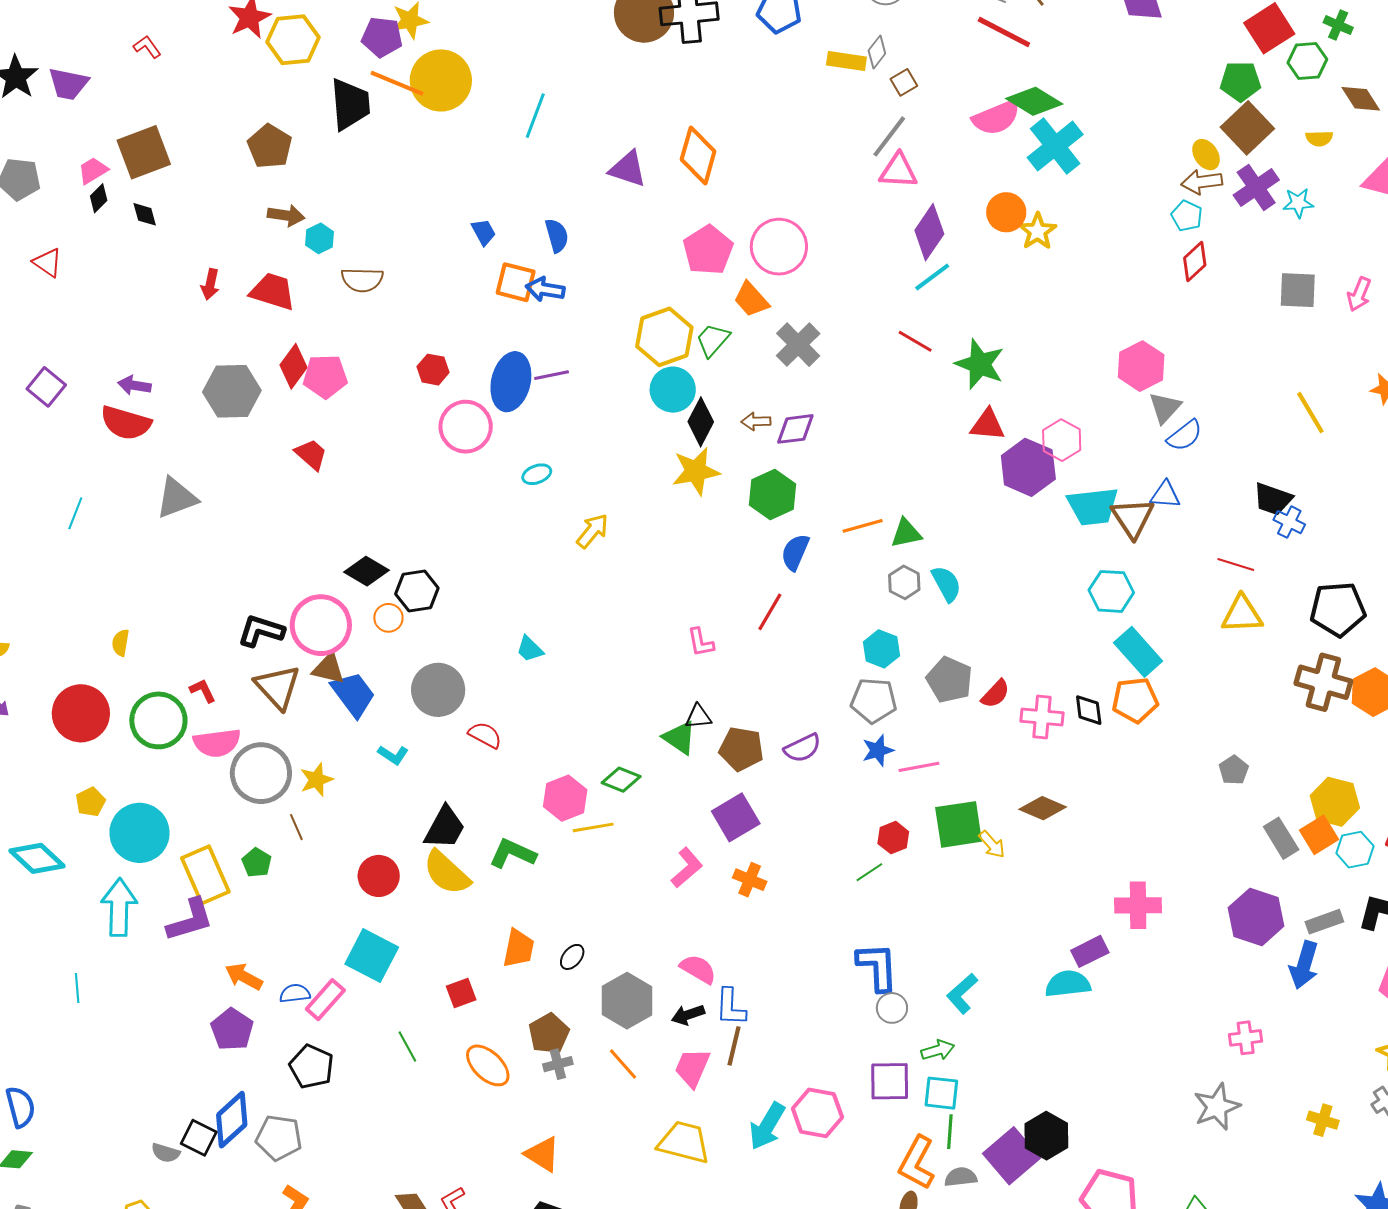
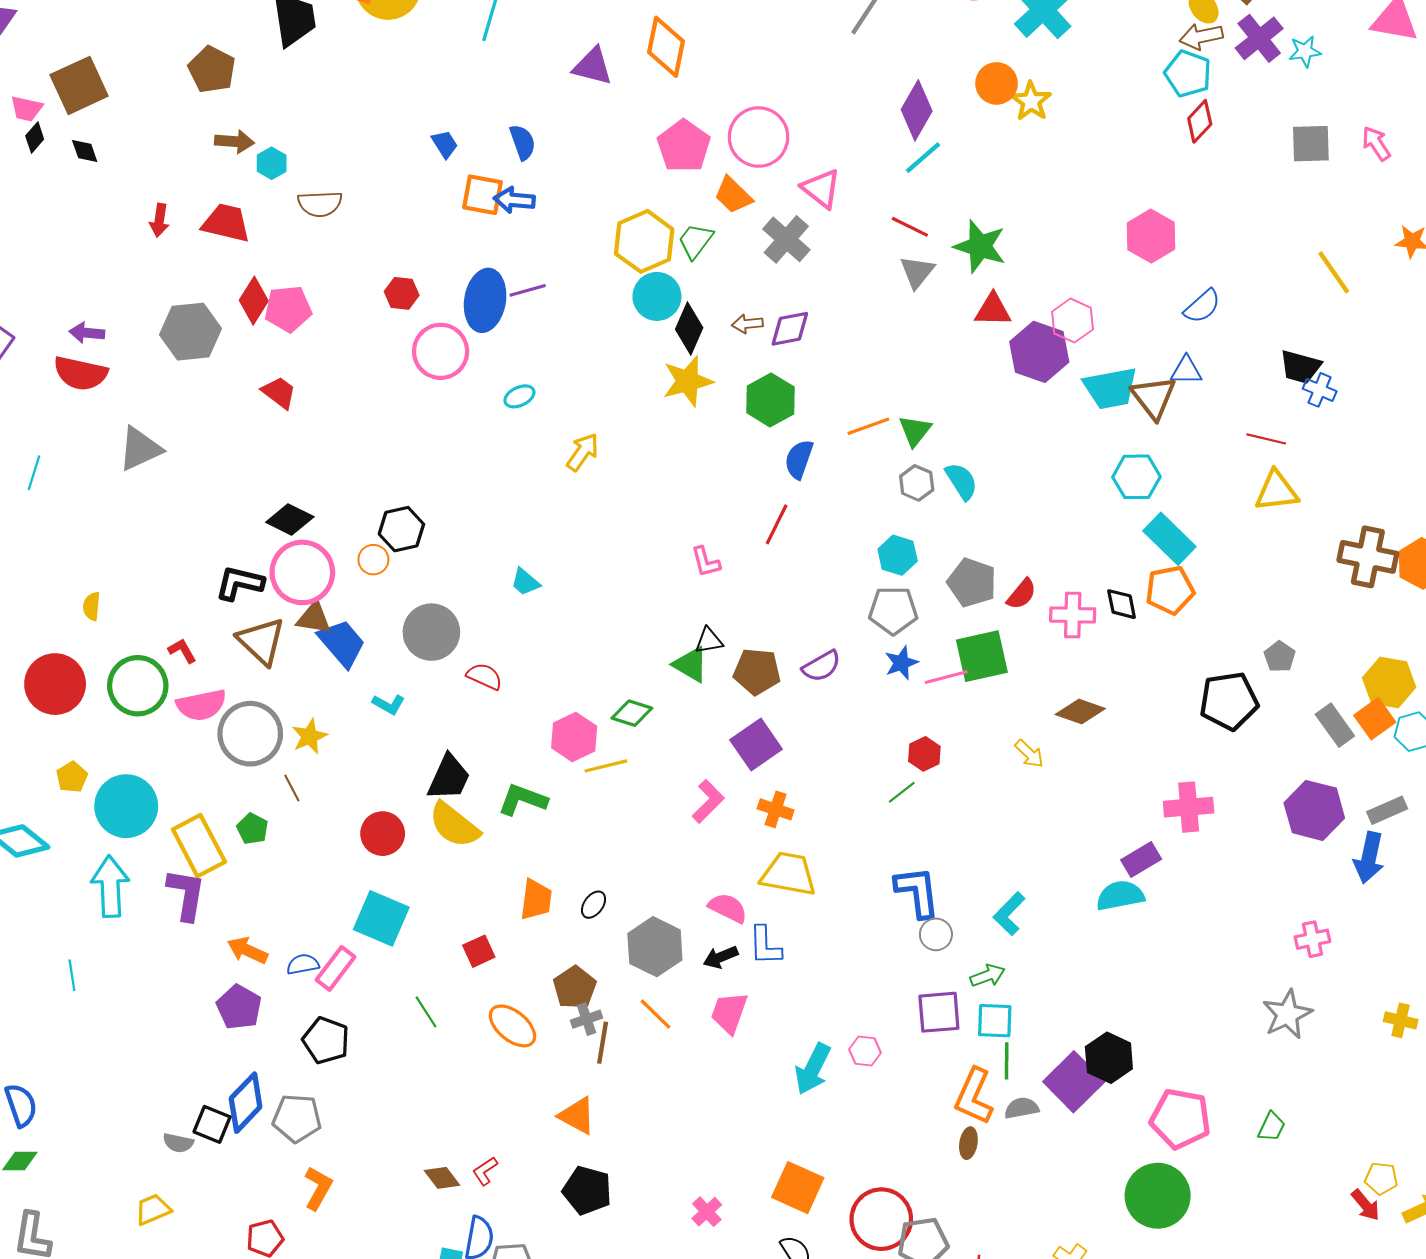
pink trapezoid: (93, 171) -> (27, 109), turned -132
pink triangle: (898, 171) -> (821, 189), moved, turned 39
cyan pentagon: (1187, 216) -> (1188, 74), size x1.4
pink arrow: (1359, 294) -> (1376, 143), turned 128
gray triangle: (1165, 408) -> (917, 272), moved
green triangle: (906, 533) -> (915, 431), turned -36
black diamond: (367, 571) -> (290, 520), moved
black pentagon: (1338, 609) -> (1229, 701), moved
green square: (959, 824) -> (982, 656), moved
purple L-shape: (190, 920) -> (186, 894), turned -60
brown line: (734, 1046) -> (603, 1043), moved
pink hexagon: (817, 1113) -> (865, 1051), size x0.6
yellow trapezoid: (684, 1142) -> (789, 874), moved

